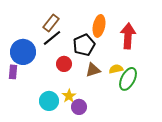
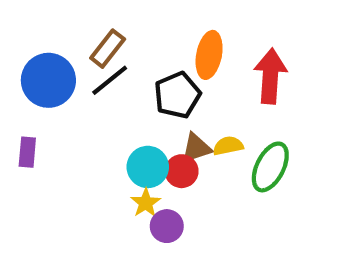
blue circle: (23, 52) -> (48, 80), moved
red circle: (64, 64) -> (182, 171), moved
yellow semicircle: (116, 69) -> (228, 146), moved
cyan circle: (49, 101) -> (148, 167), moved

